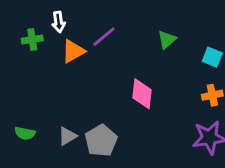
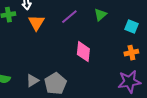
purple line: (104, 37) -> (69, 17), moved
orange triangle: (73, 51) -> (36, 23), turned -30

